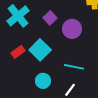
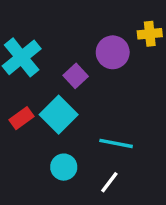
purple square: (50, 18) -> (76, 76), moved
purple circle: (72, 29) -> (113, 52), moved

